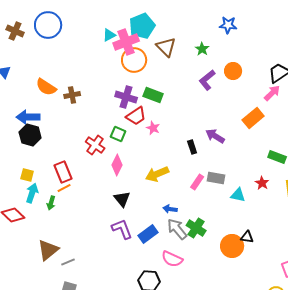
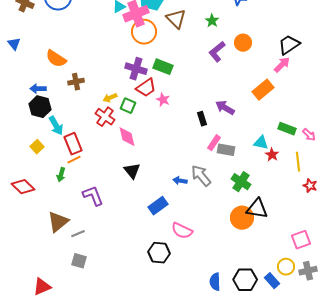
brown cross: (72, 95) -> (76, 82), moved
blue arrow: (28, 117) -> (38, 89), size x0.7
pink diamond: (117, 165) -> (127, 137), turned -40
yellow arrow: (157, 174) -> (110, 98), moved, size x0.6
yellow square: (27, 175) -> (37, 147), turned 32
pink rectangle: (197, 182) -> (214, 143), moved
cyan arrow: (32, 193) -> (56, 126), moved, turned 132
cyan triangle: (238, 195) -> (261, 143), moved
green cross: (196, 228) -> (241, 182), moved
purple L-shape: (122, 229) -> (93, 196), moved
gray arrow: (177, 229) -> (201, 176), moved
black triangle: (247, 237) -> (257, 209), size x1.6

